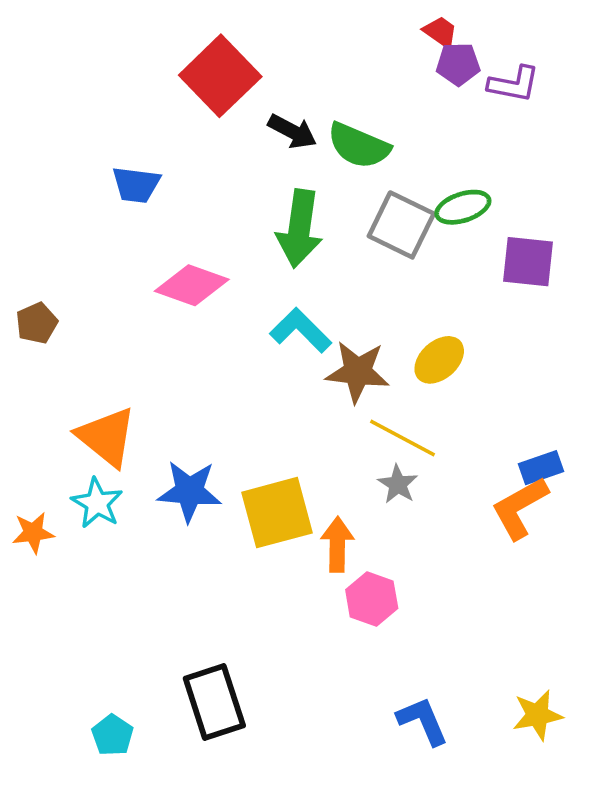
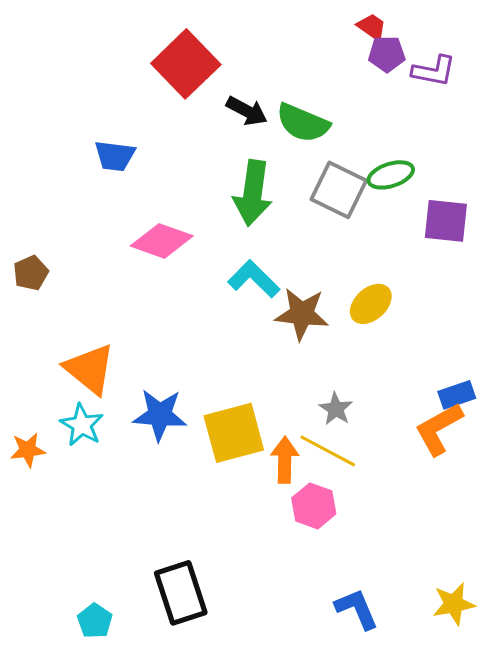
yellow line: (402, 438) -> (328, 451), moved

